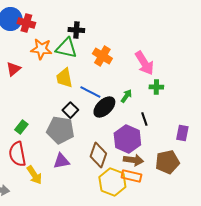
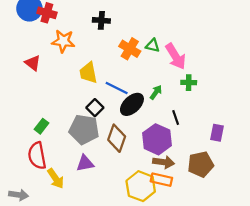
green triangle: (66, 48) -> (153, 45), moved, size x0.6
red triangle: (13, 69) -> (33, 63), turned -42
brown diamond: (98, 155) -> (117, 138), moved

